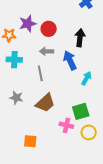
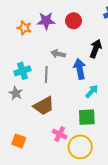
red circle: (49, 29) -> (74, 21), moved
cyan cross: (14, 60) -> (22, 71), moved, turned -35
green square: (81, 111) -> (87, 117), moved
yellow circle: (89, 132) -> (80, 147), size x1.5

